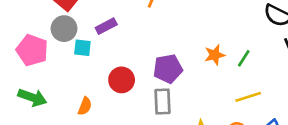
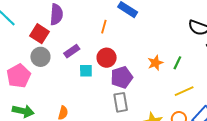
cyan square: (82, 48) -> (86, 71), moved
pink pentagon: (32, 50) -> (19, 76), turned 30
red circle: (122, 80) -> (107, 58), moved

